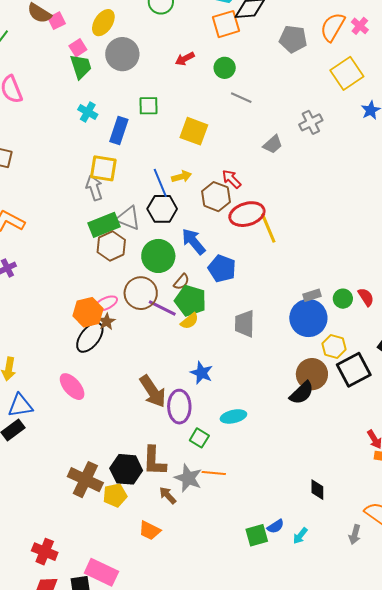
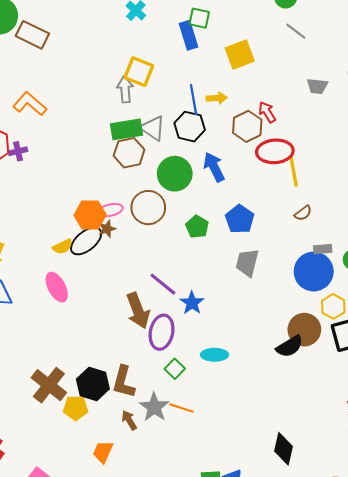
blue rectangle: (119, 131) -> (189, 35), moved, turned -48
yellow square: (194, 131) -> (240, 55), turned 36
gray trapezoid: (273, 144) -> (317, 86), turned 35
blue pentagon: (222, 269) -> (240, 219), moved
brown semicircle: (181, 282) -> (303, 213), moved
green pentagon: (190, 301) -> (197, 227), size x0.7
purple line: (162, 308) -> (163, 284), moved
yellow semicircle: (189, 321) -> (63, 247), moved
black diamond: (317, 490) -> (283, 449), size x1.4
orange trapezoid: (150, 530) -> (103, 452), turned 75

